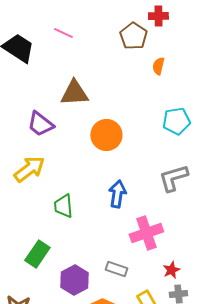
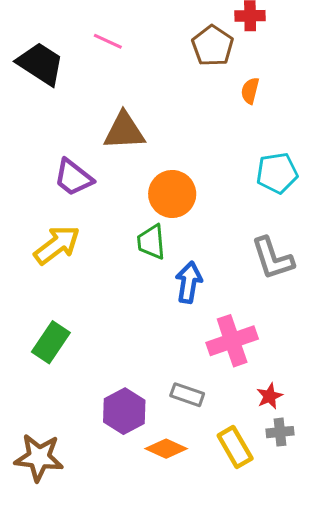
gray L-shape: (173, 178) -> (273, 258), turned -92
green trapezoid: (63, 206) -> (151, 242), moved
green rectangle: (37, 254) -> (51, 342), moved

